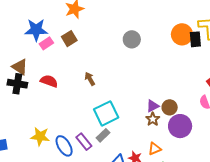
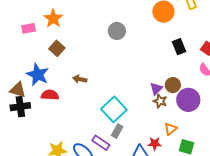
blue star: (36, 30) -> (38, 75), moved, turned -30
black rectangle: (195, 39) -> (179, 47), moved
pink rectangle: (46, 43) -> (28, 28), moved, turned 40
brown arrow: (90, 79) -> (80, 79), moved, turned -32

